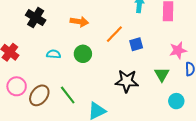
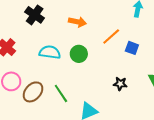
blue square: (136, 44) -> (132, 48), turned 32
cyan semicircle: (54, 54) -> (50, 52), size x1.5
black star: (127, 81) -> (120, 84), size x0.6

